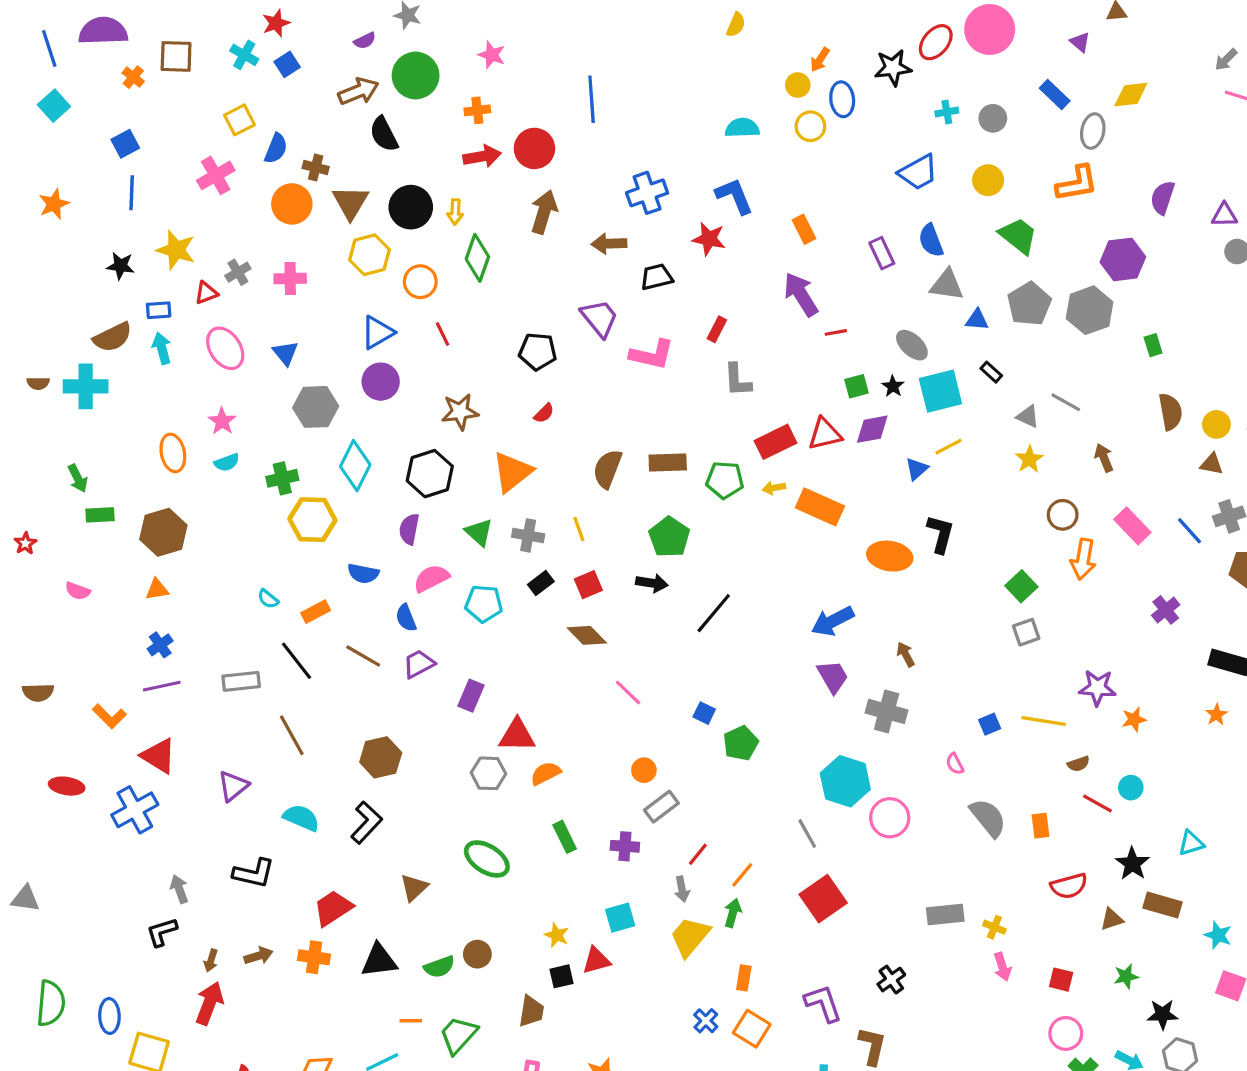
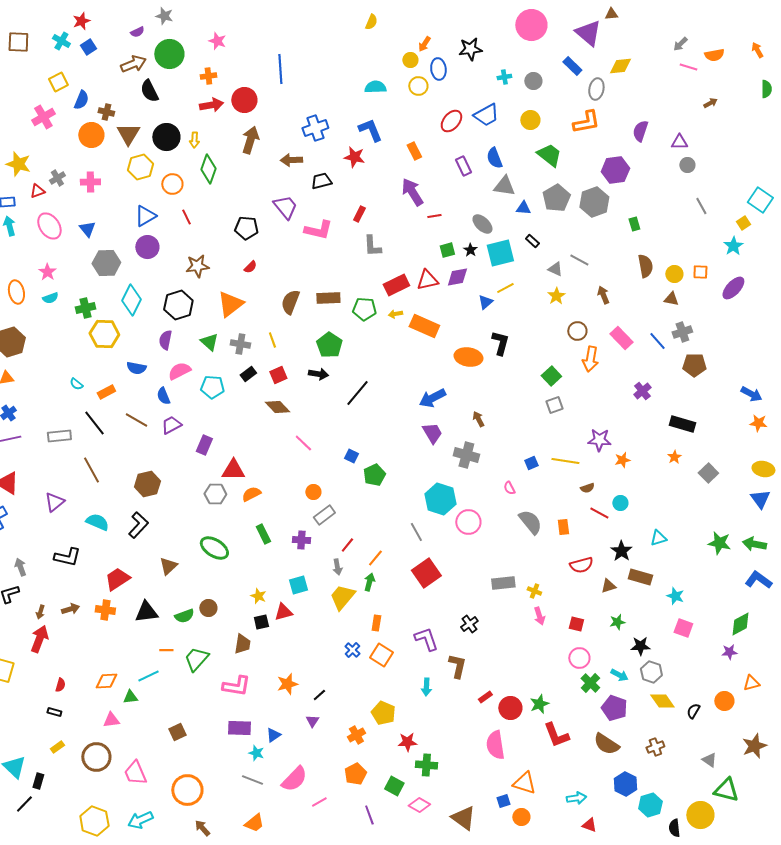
red ellipse: (936, 42) -> (451, 121), moved
purple triangle: (1080, 42) -> (588, 33), size x2.0

